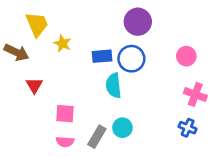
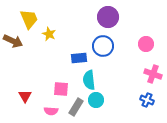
blue rectangle: (102, 56) -> (79, 58), moved
red triangle: (34, 86) -> (25, 96), moved
cyan semicircle: (114, 86) -> (89, 80), moved
pink square: (65, 114) -> (61, 89), moved

